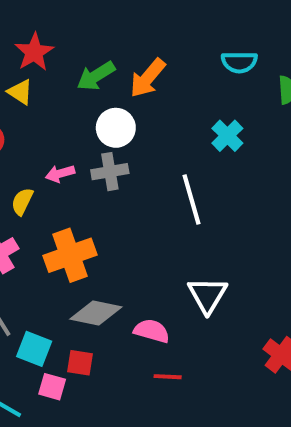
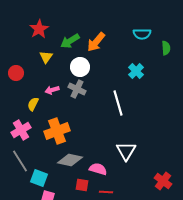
yellow triangle: (20, 92) -> (46, 57), moved, turned 32
gray cross: (110, 172) -> (77, 89), turned 36
red square: (80, 363) -> (82, 185), moved

